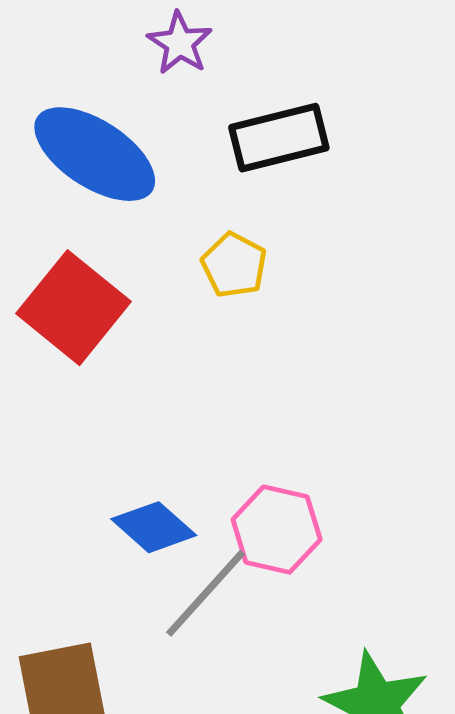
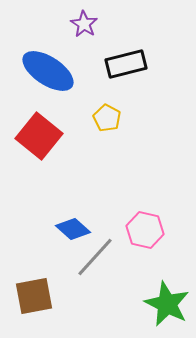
pink hexagon: (277, 530) -> (145, 230), moved

